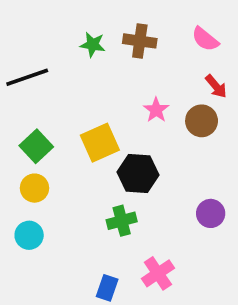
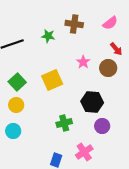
pink semicircle: (205, 39) -> (110, 23), turned -77
green star: (93, 45) -> (48, 36), moved
black hexagon: (138, 174) -> (92, 102), moved
purple circle: (211, 213) -> (102, 126), moved

